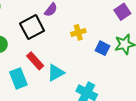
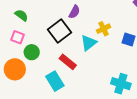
cyan triangle: (56, 73) -> (89, 43), moved

